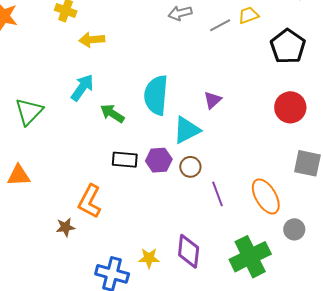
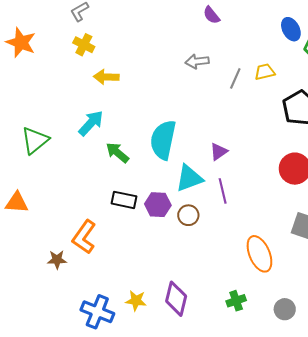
gray line: (220, 25) -> (235, 78), turned -45
purple line: (217, 194) -> (223, 191), moved
gray circle: (294, 229) -> (285, 309), moved
green cross: (250, 257) -> (236, 301), moved, size x0.5

